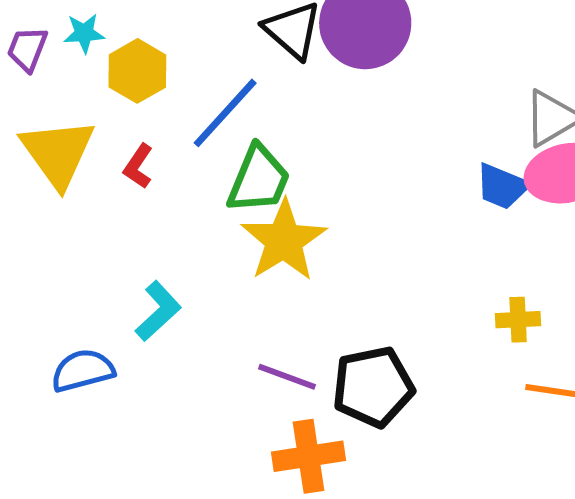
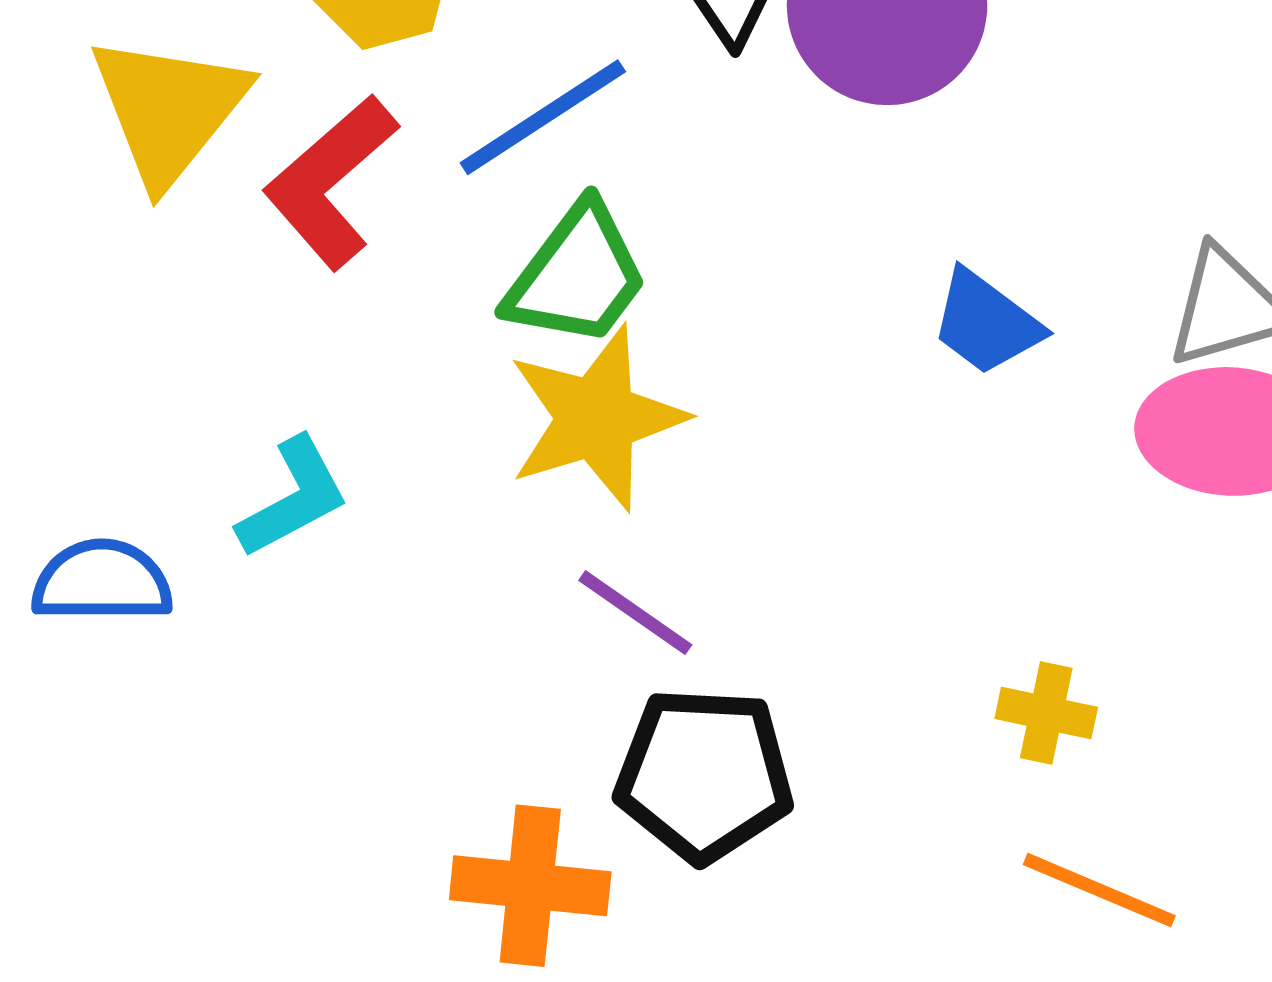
red L-shape: (138, 166) -> (331, 182), size x1.8
blue trapezoid: (502, 186) -> (986, 323), moved
purple line: (287, 377) -> (635, 613), moved

